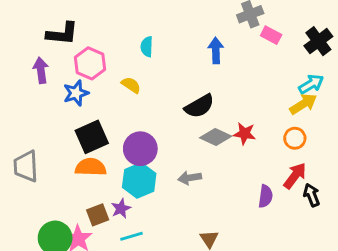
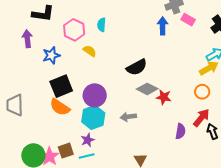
blue arrow: (216, 50) -> (163, 26), moved
pink hexagon: (90, 63) -> (74, 30), moved
red star: (245, 134) -> (164, 97), moved
orange semicircle: (91, 167) -> (60, 107), turned -150
purple star: (121, 209) -> (88, 140), moved
brown square: (98, 215) -> (66, 151), moved

